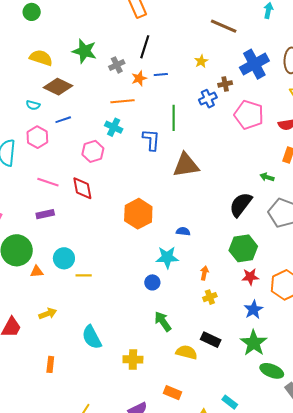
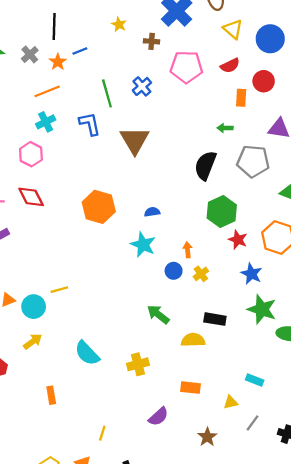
brown cross: (225, 84) -> (152, 41), turned 32
blue cross: (208, 99) -> (142, 86), moved
cyan cross: (114, 127) -> (46, 122), turned -36
brown triangle: (186, 165) -> (135, 140), turned -36
cyan star: (167, 257) -> (143, 245), turned -30
cyan circle: (64, 258) -> (34, 307), moved
red star: (250, 277) -> (238, 240), turned -30
blue circle: (152, 282) -> (174, 271), moved

